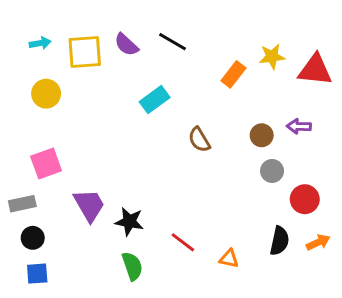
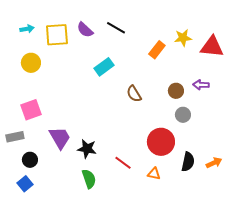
red circle: (305, 199) -> (161, 142), moved, size x1.4
black circle: (33, 238) -> (30, 160), moved
blue square: (37, 274) -> (25, 184), turned -35

